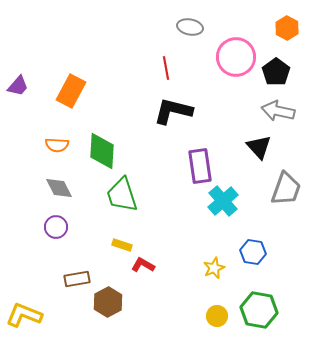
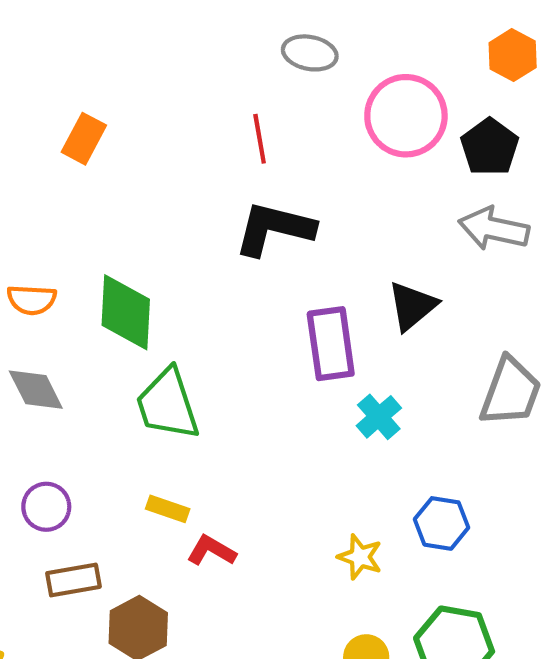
orange rectangle: (71, 91) -> (84, 139), moved, size x0.7
black triangle: (259, 147) -> (412, 306), moved, turned 32
cyan cross: (223, 201) -> (379, 417), size x0.7
purple circle: (56, 227) -> (46, 507), moved
yellow star: (214, 268) -> (360, 557), turned -30

